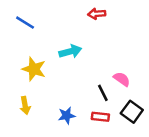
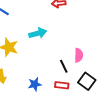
pink semicircle: (122, 79) -> (79, 55), turned 56

